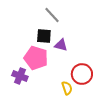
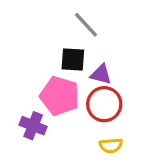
red circle: (82, 74) -> (104, 104), moved
yellow semicircle: (67, 88) -> (111, 146), turned 104

